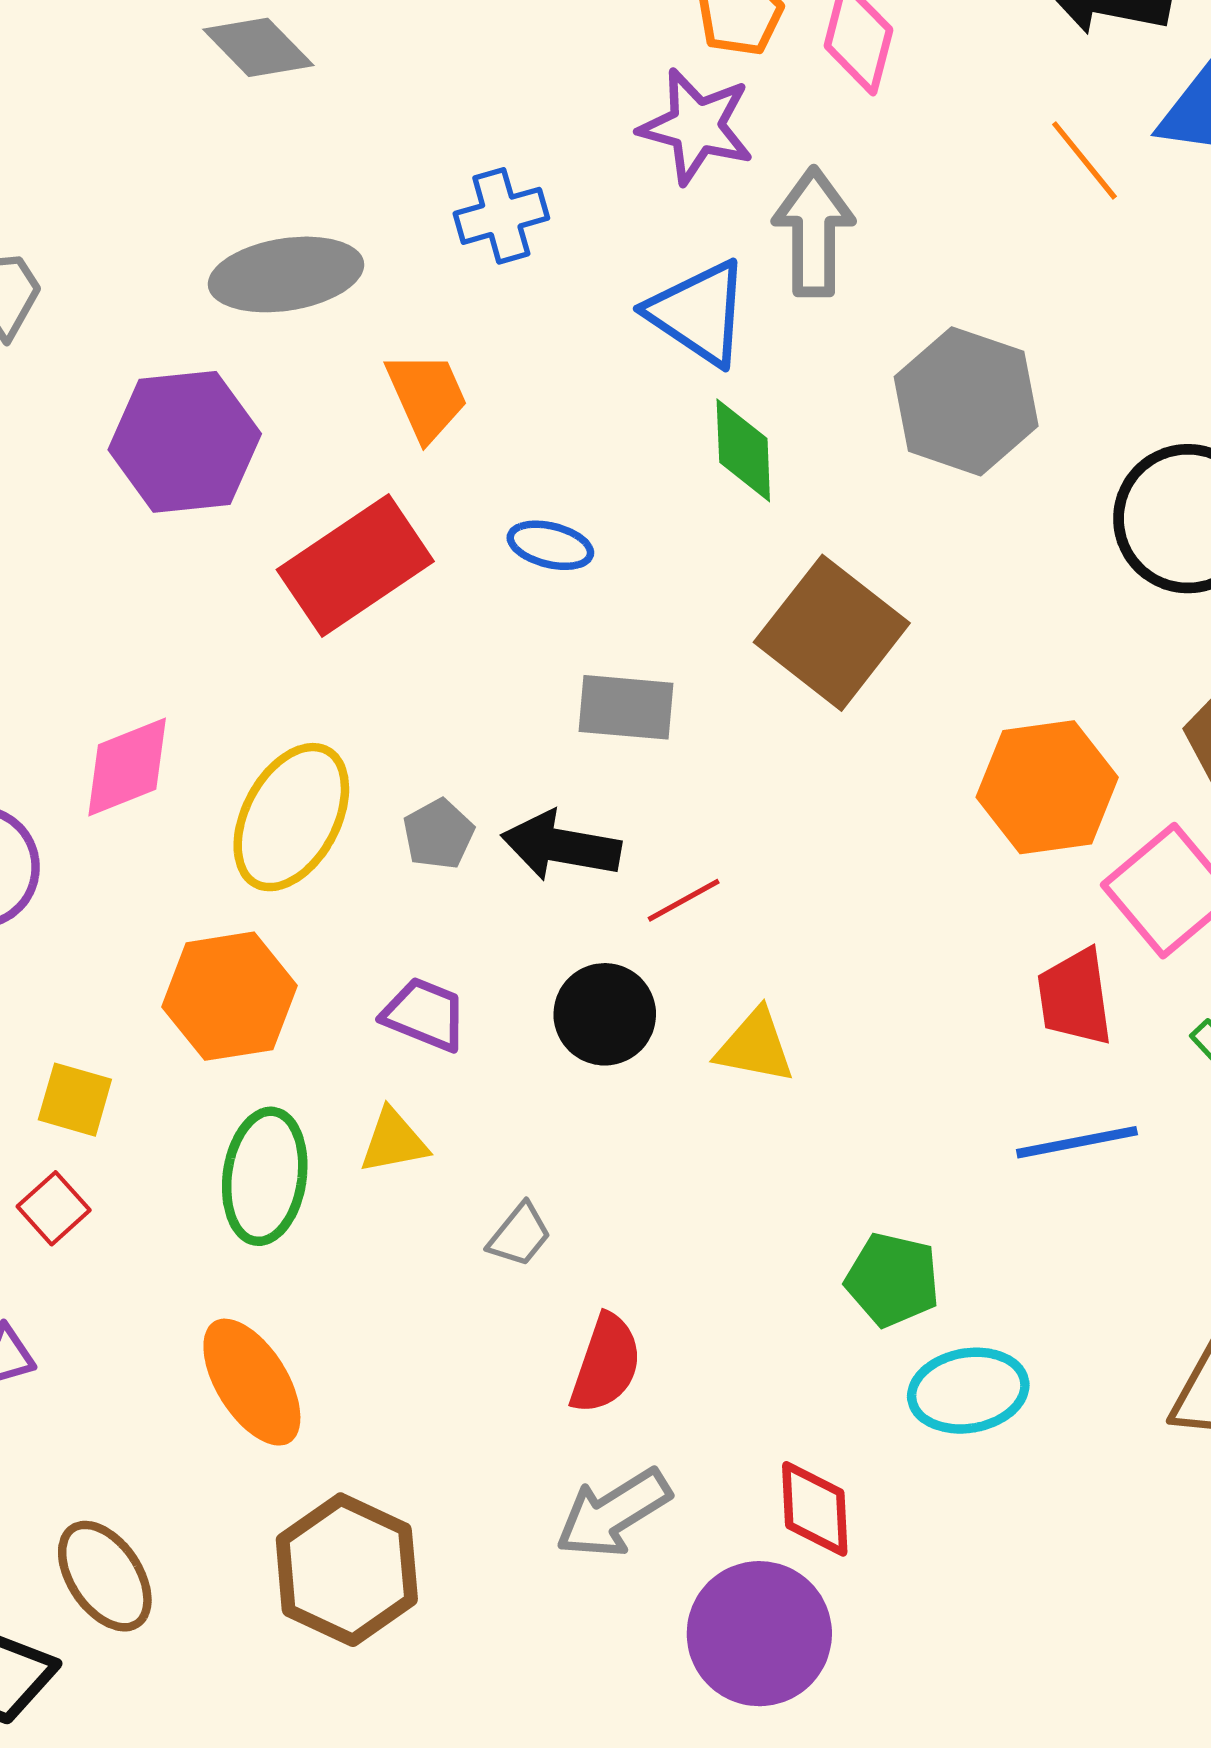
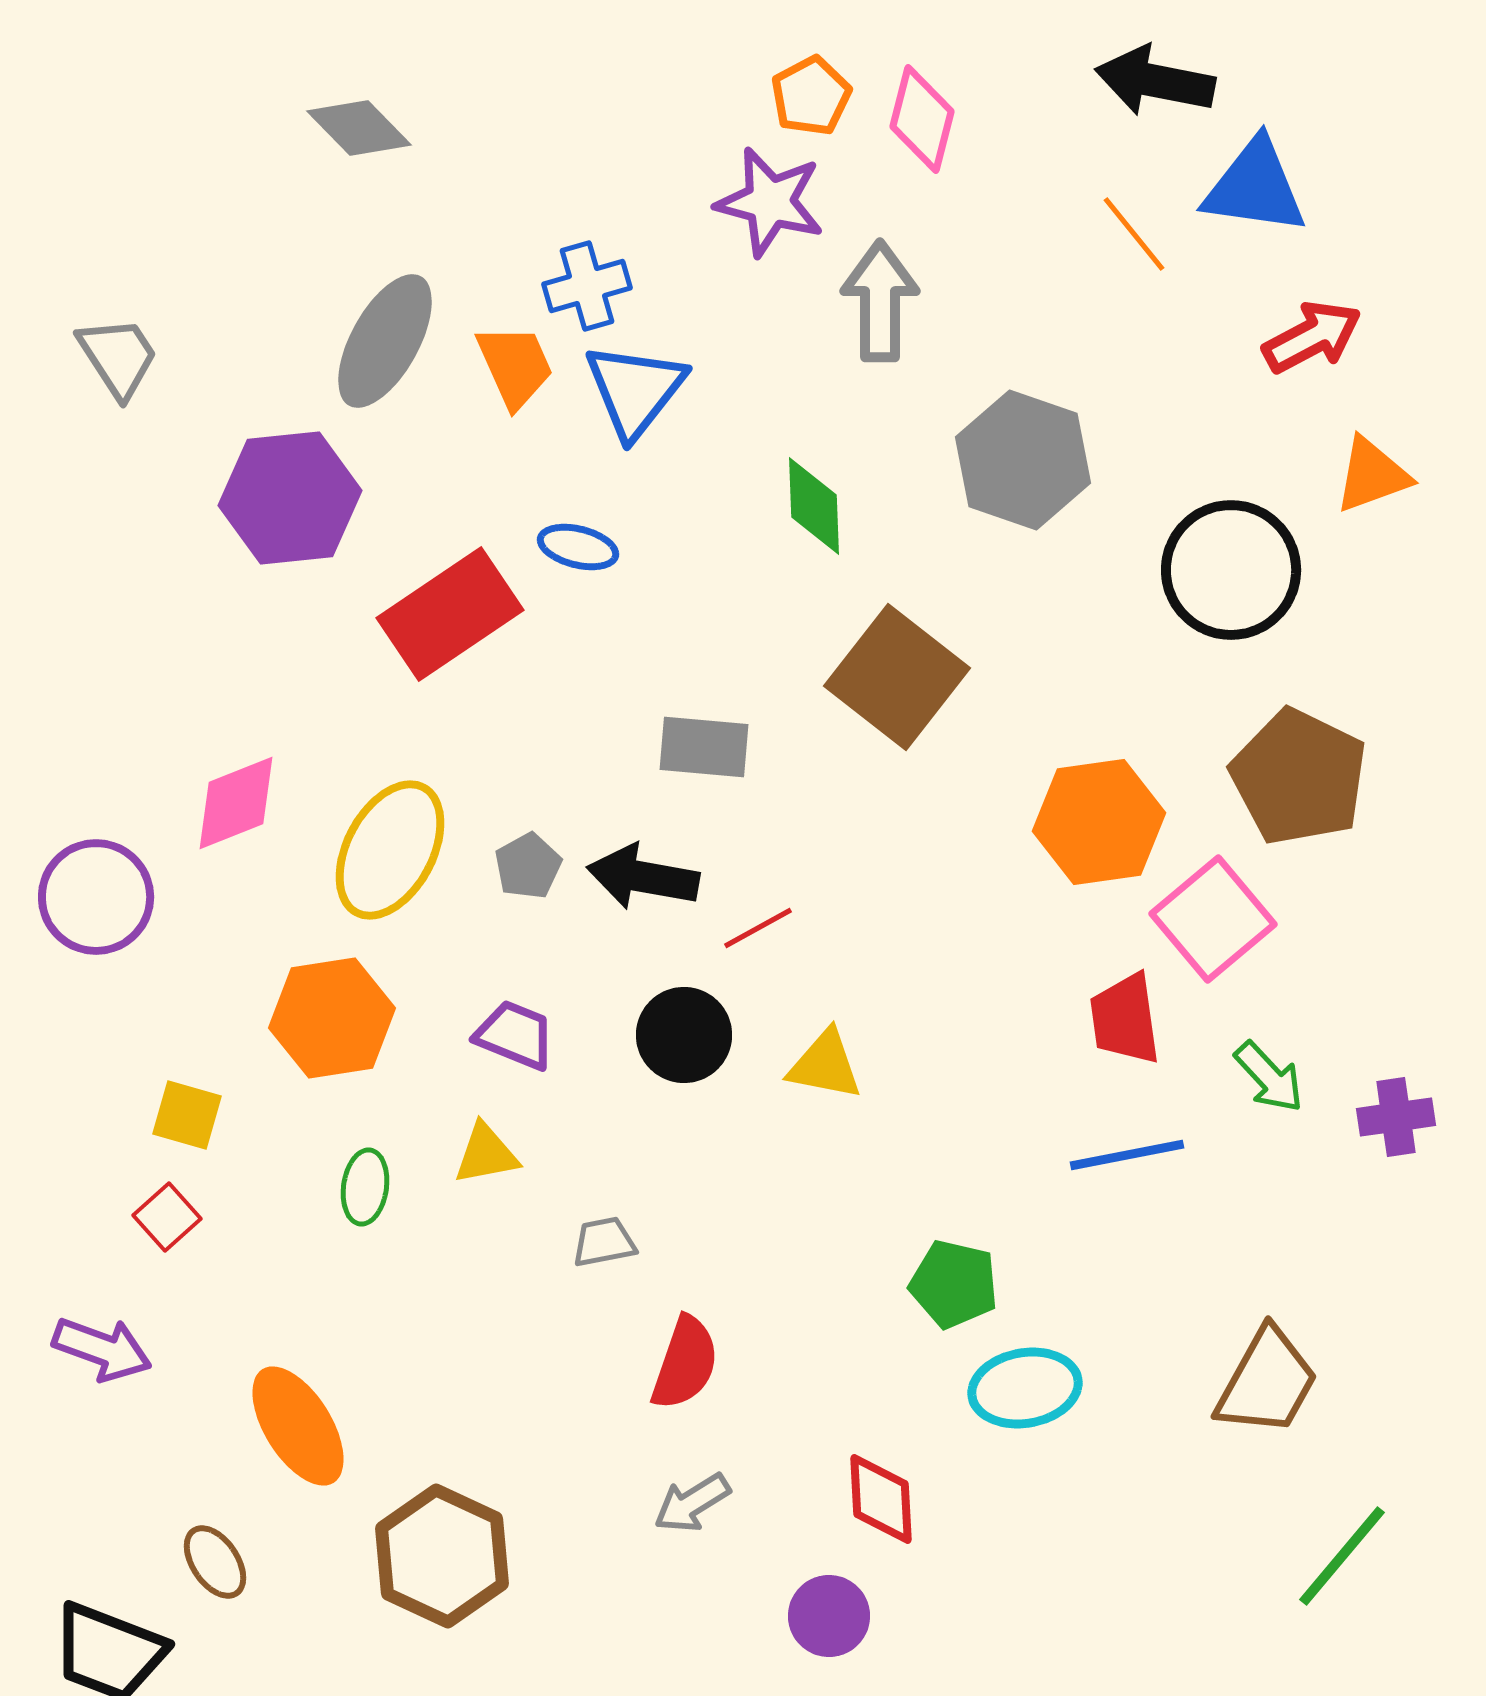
gray ellipse: (286, 274) -> (385, 341), turned -52
blue triangle: (699, 313) -> (635, 390), moved, turned 34
orange trapezoid: (427, 396) -> (515, 366), moved
blue ellipse: (550, 545) -> (578, 547), moved
green ellipse: (265, 1176) -> (365, 1187), size x0.6
gray trapezoid: (519, 1235) -> (604, 1242), turned -140
orange ellipse: (252, 1382) -> (298, 1426), moved
gray arrow: (613, 1513) -> (692, 1503), size x0.7
brown ellipse: (105, 1576) -> (215, 1562), size x0.7
purple circle: (759, 1634) -> (829, 1616), size x0.6

